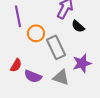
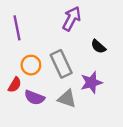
black semicircle: (78, 26) -> (98, 46), moved
orange circle: (36, 33) -> (31, 65), moved

